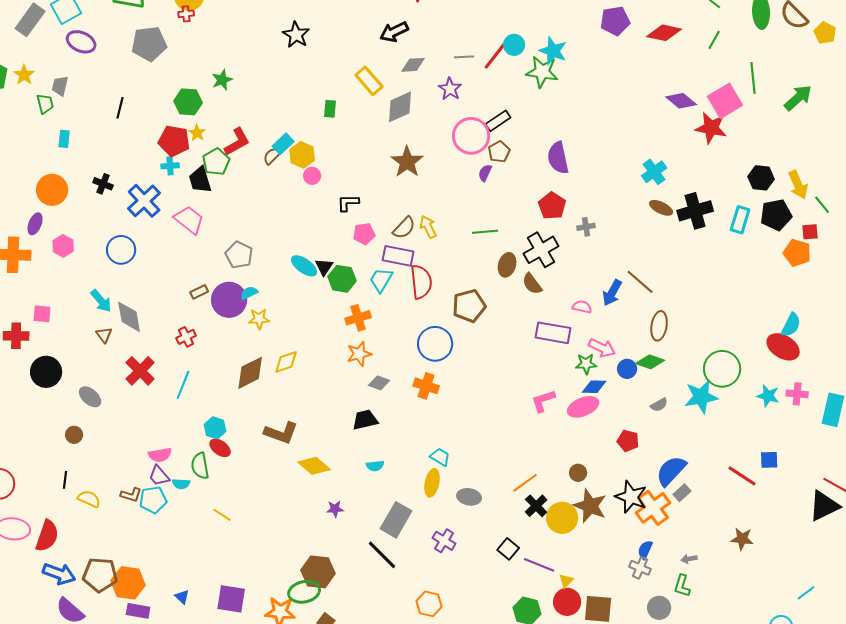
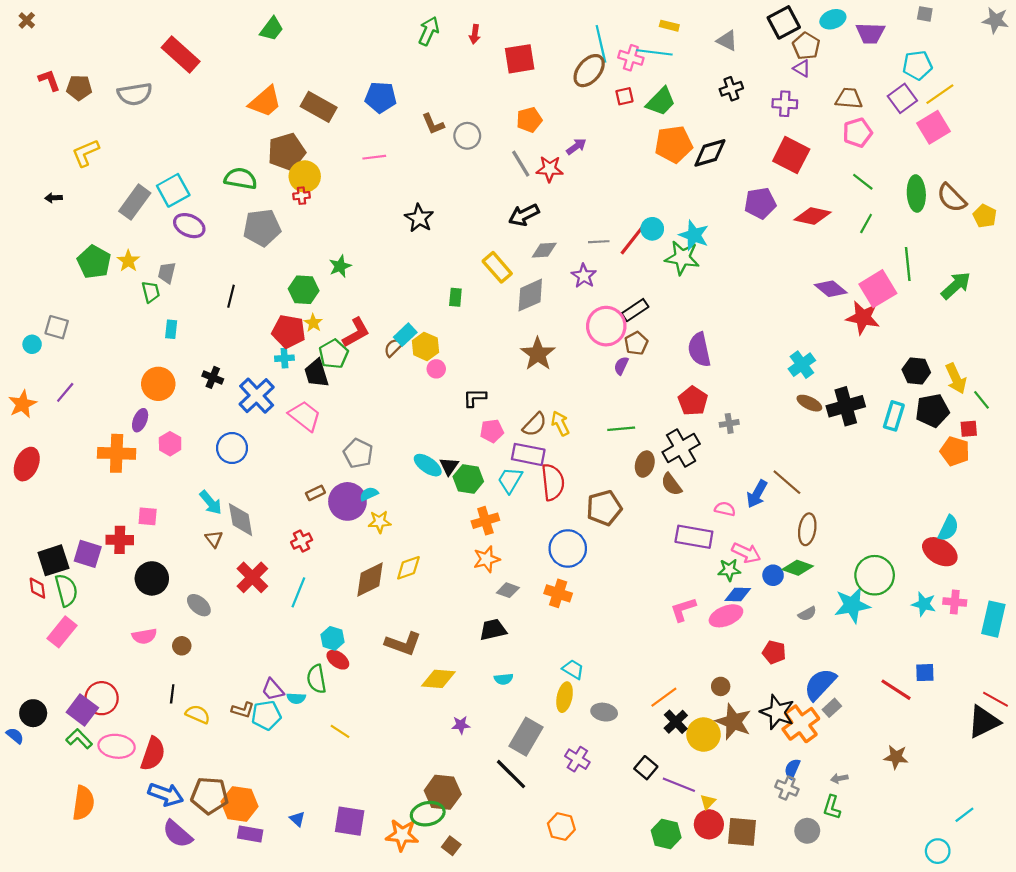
pink semicircle: (160, 455) -> (144, 636), moved
yellow diamond: (314, 466) -> (438, 679), turned -36

